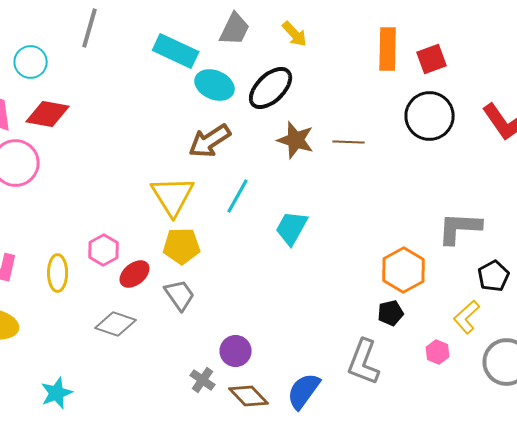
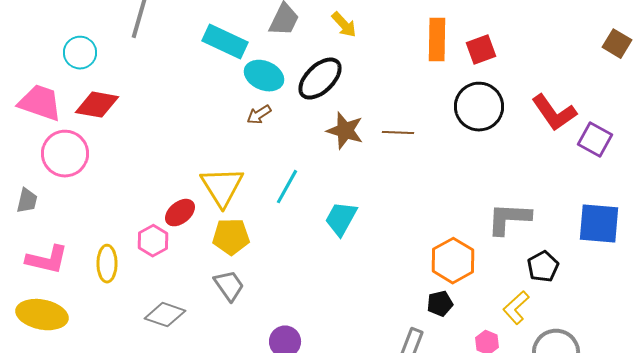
brown arrow: (210, 141) -> (259, 115), moved, size x0.6
red ellipse: (135, 274) -> (180, 213), moved

